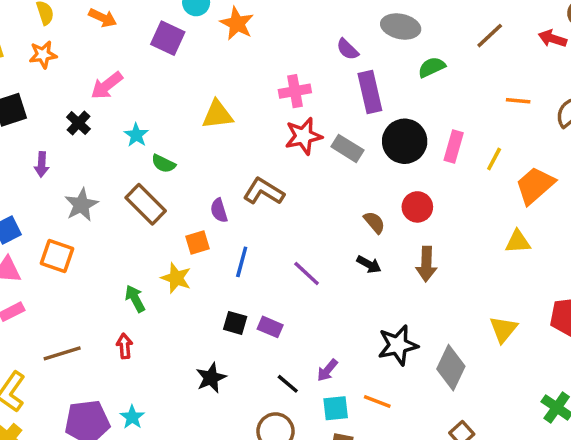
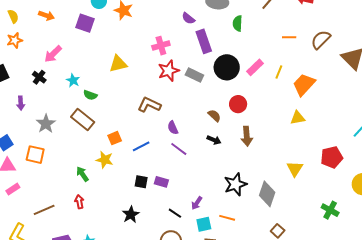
green semicircle: (432, 67) -> (238, 23), turned -56
pink rectangle: (454, 146) -> (255, 67), turned 36
purple semicircle: (219, 210) -> (173, 128), moved
blue line: (242, 262) -> (141, 146), turned 54

